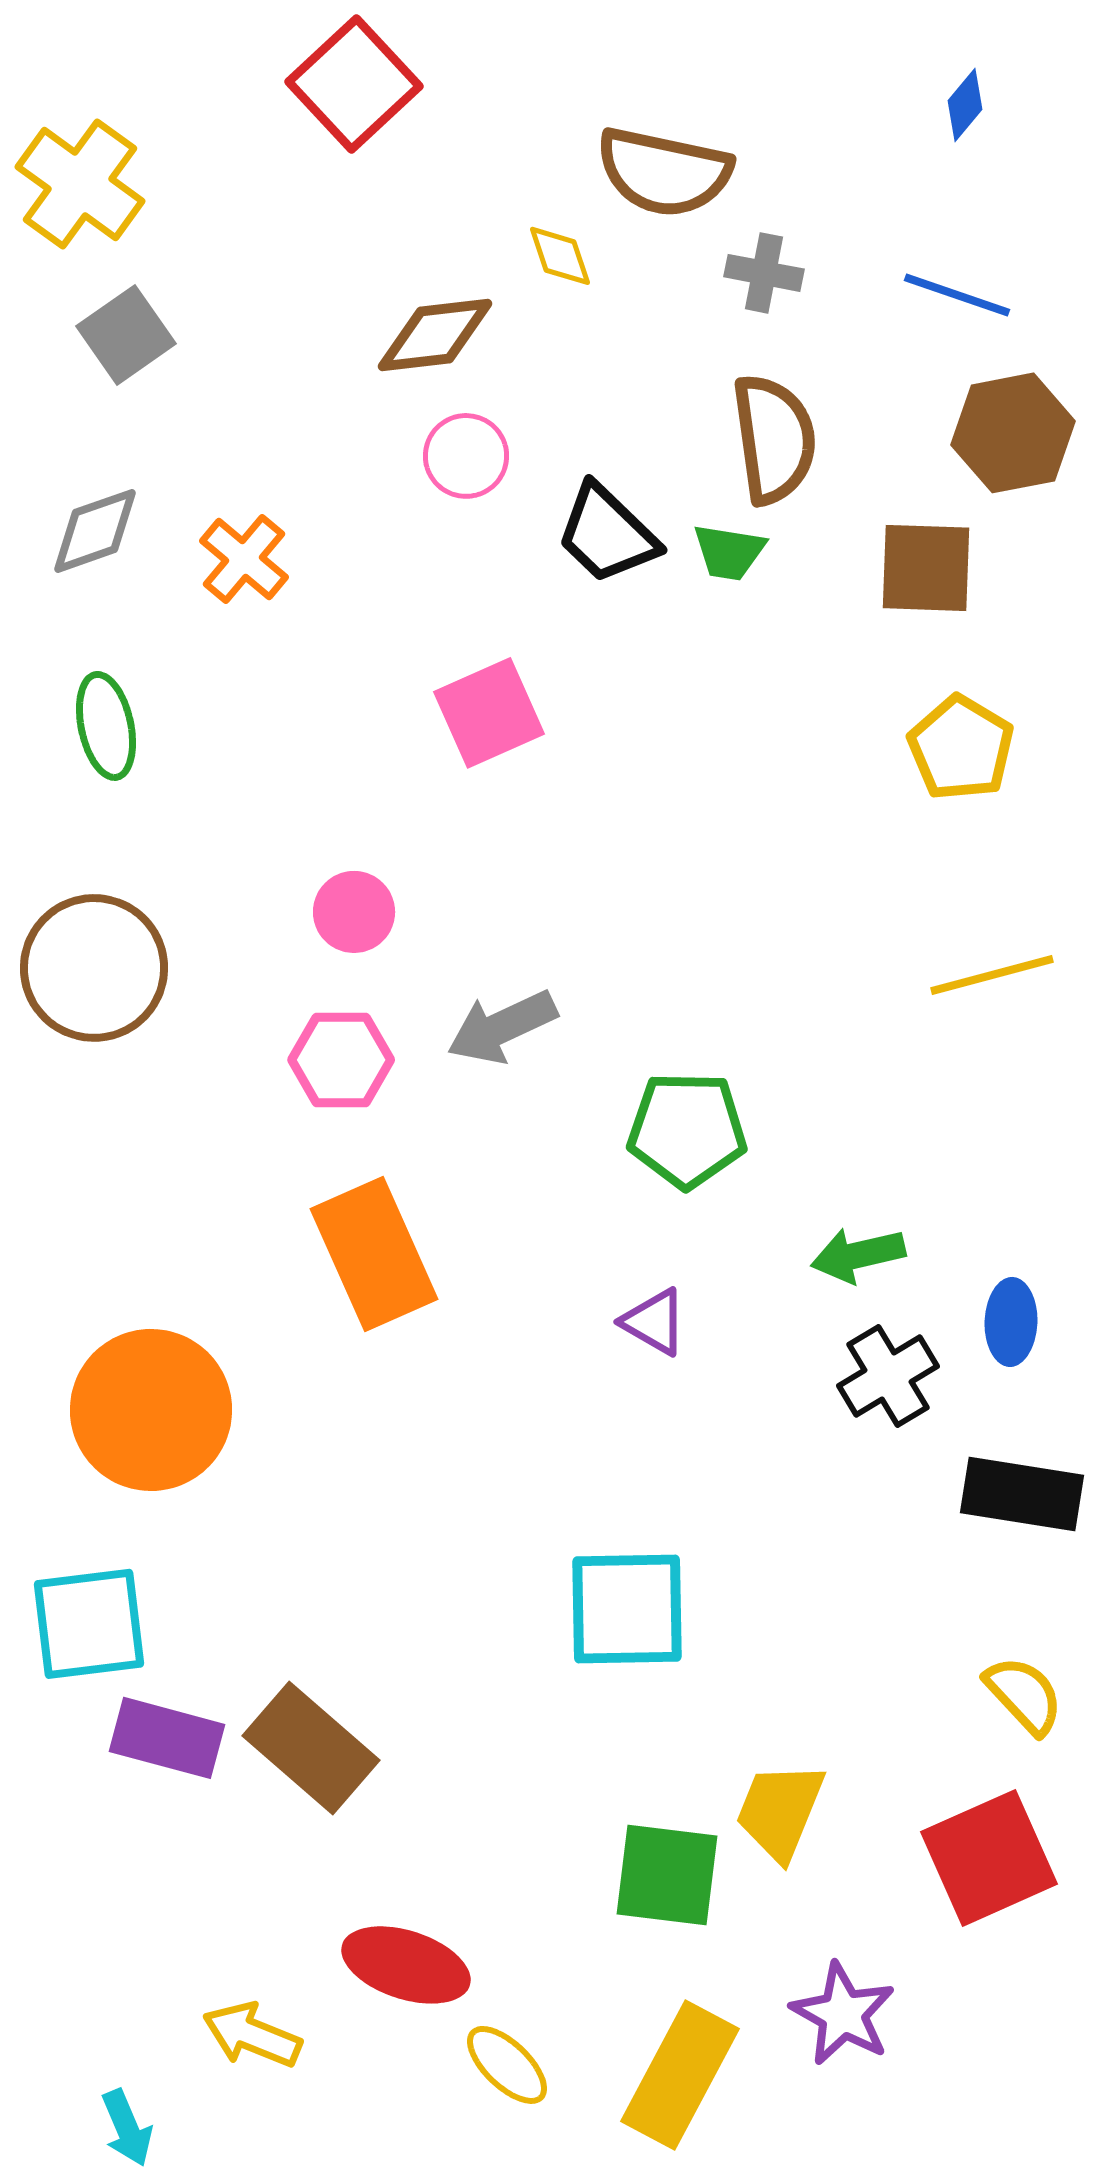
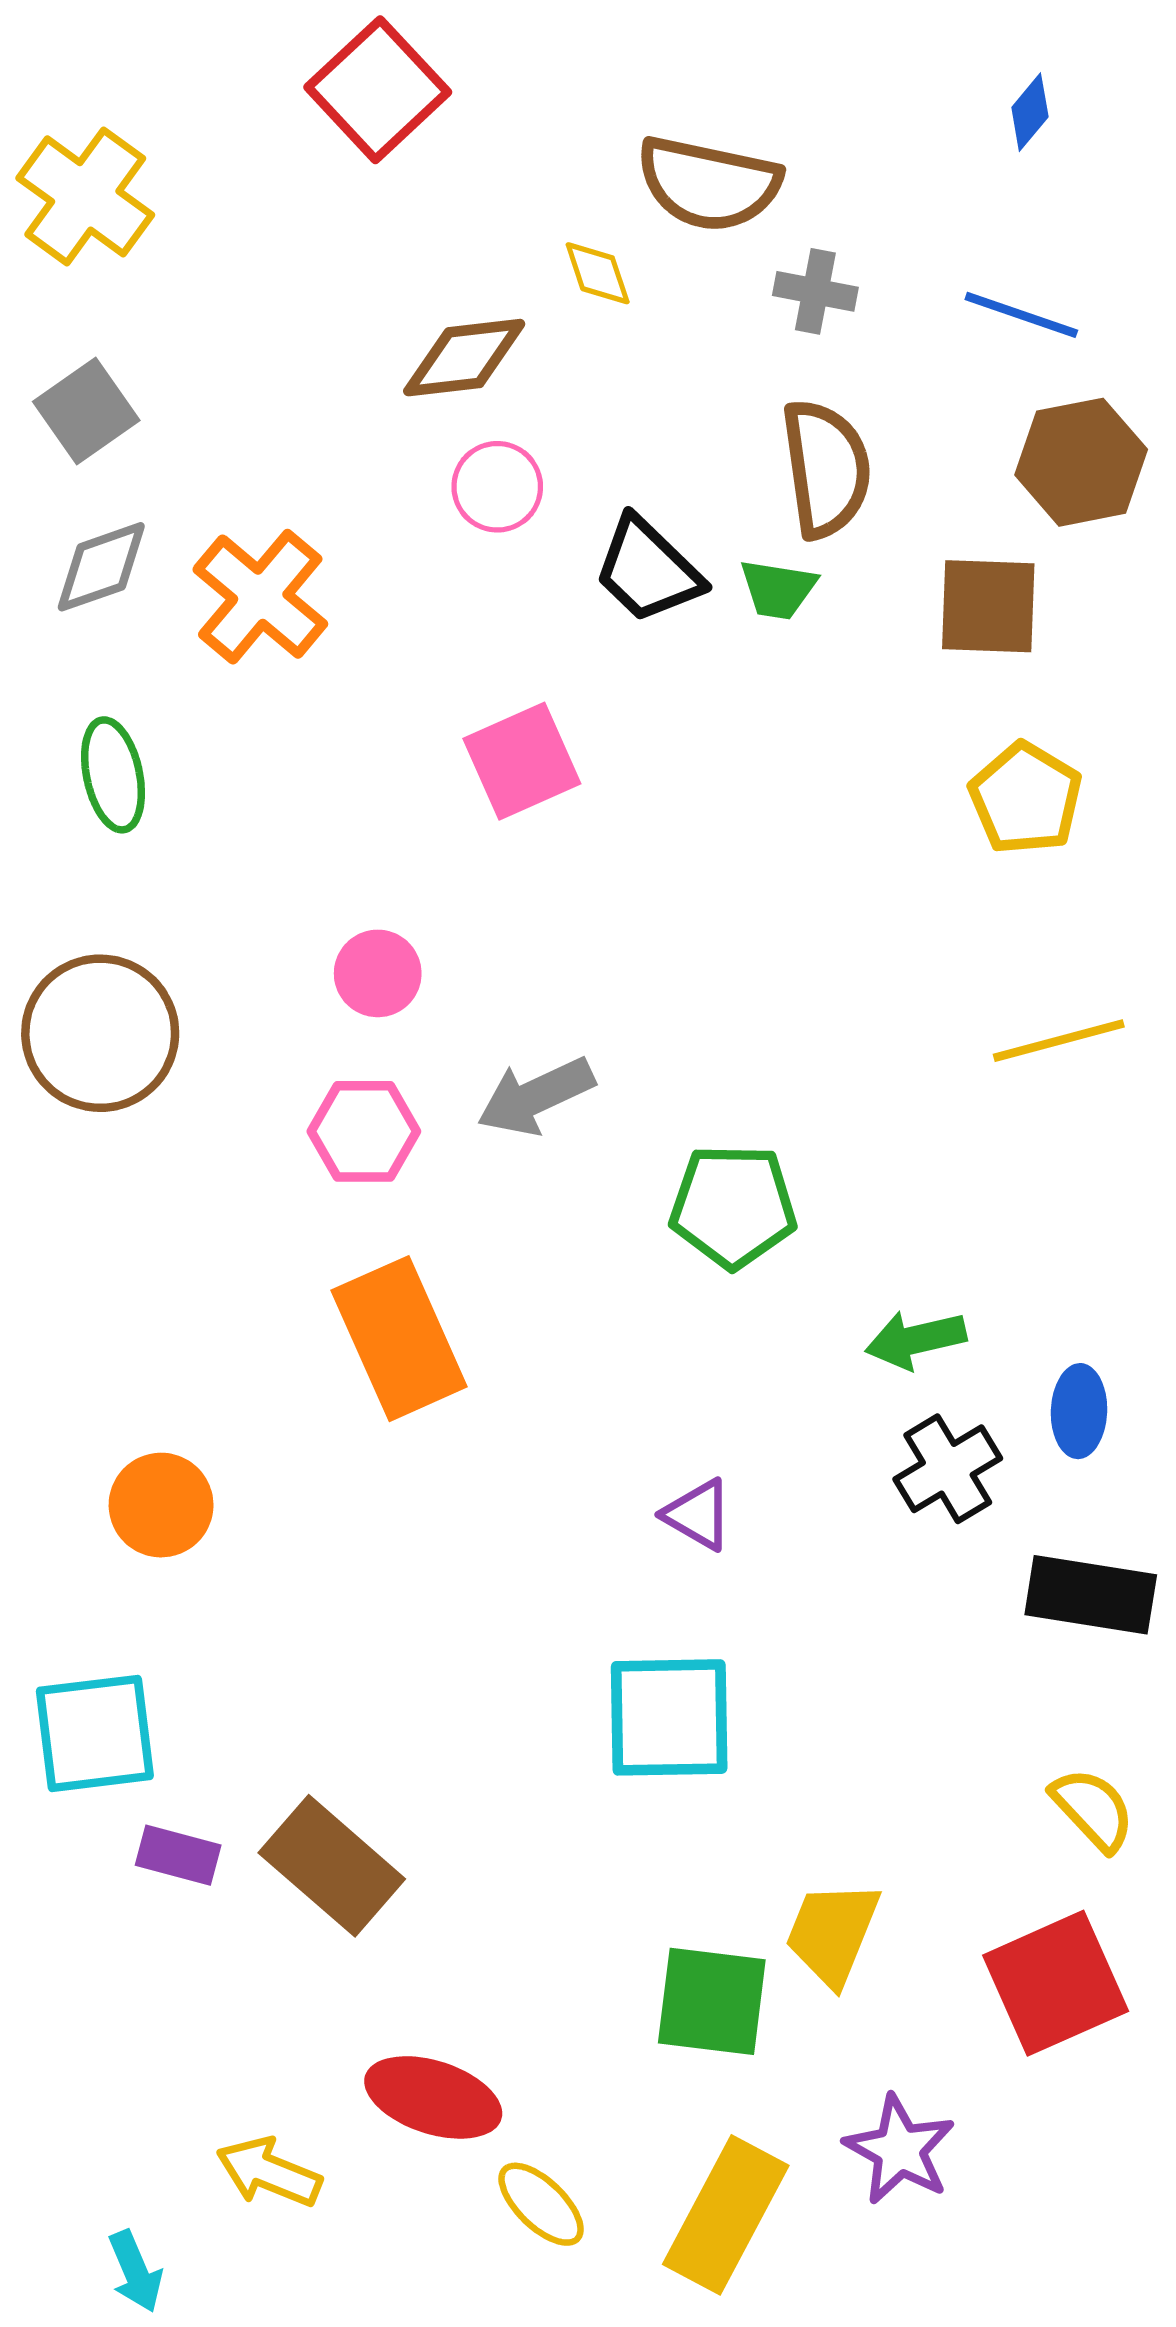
gray square: (126, 335) -> (86, 411), moved
orange cross: (244, 559) -> (260, 597), size x1.4
purple triangle: (654, 1322) -> (698, 1515), moved
orange circle: (151, 1410) -> (161, 1505), size x0.6
purple rectangle: (167, 1738) -> (178, 1855), size x0.7

